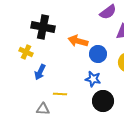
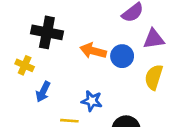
blue circle: (98, 54) -> (122, 56), moved
blue star: (93, 79) -> (92, 101), moved

